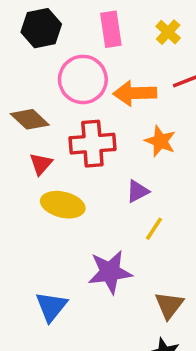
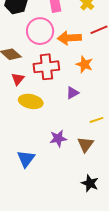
yellow line: (154, 229) -> (96, 120), moved, turned 40
purple star: (110, 272) -> (58, 138), size x0.7
brown triangle: (169, 305) -> (85, 144), moved

